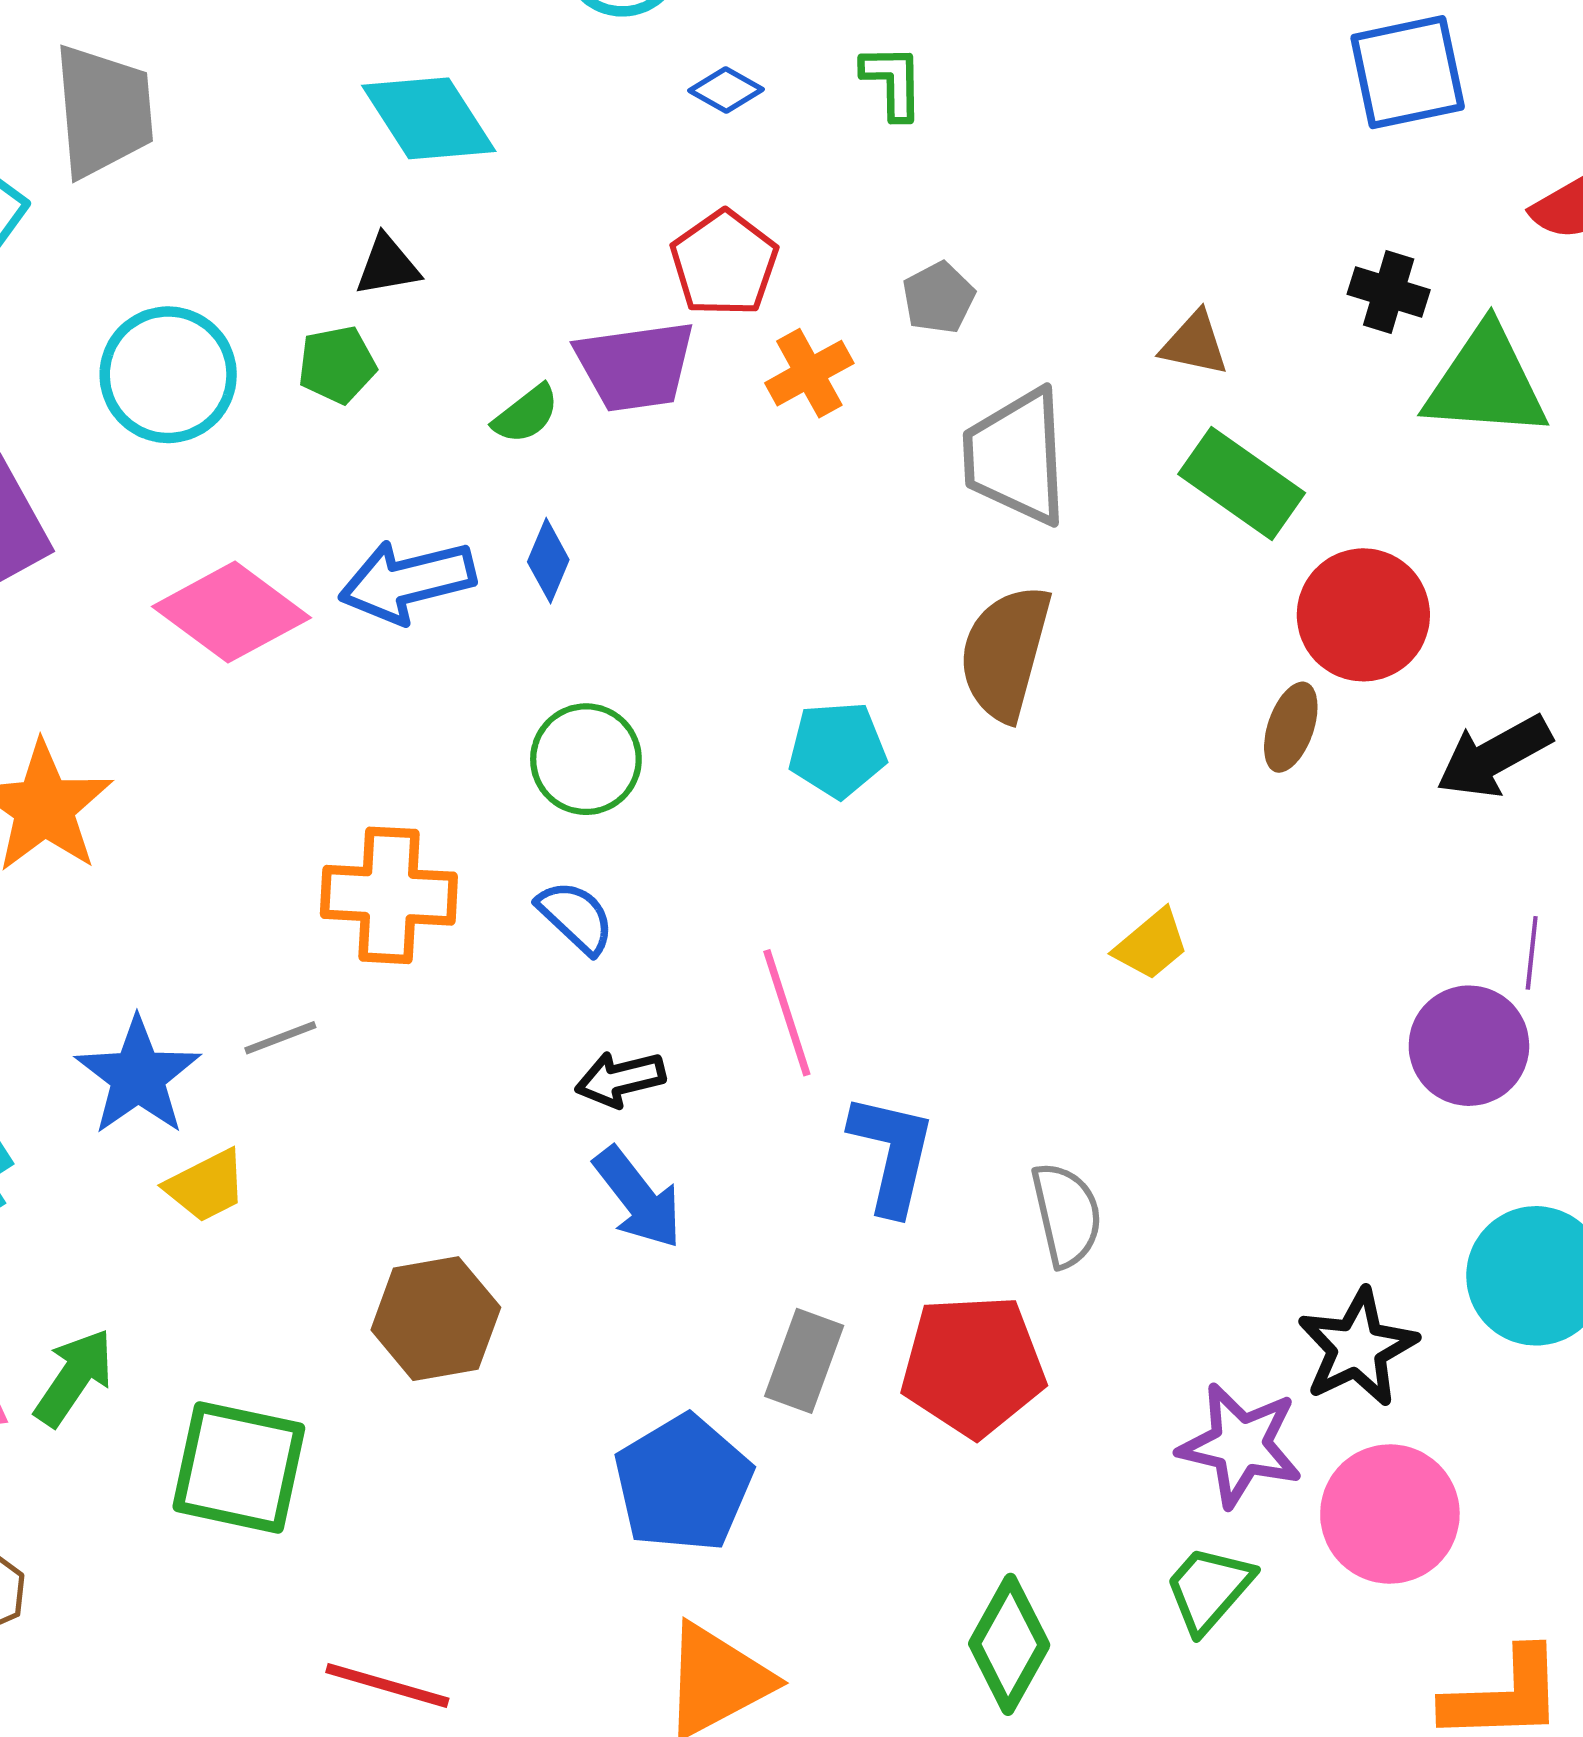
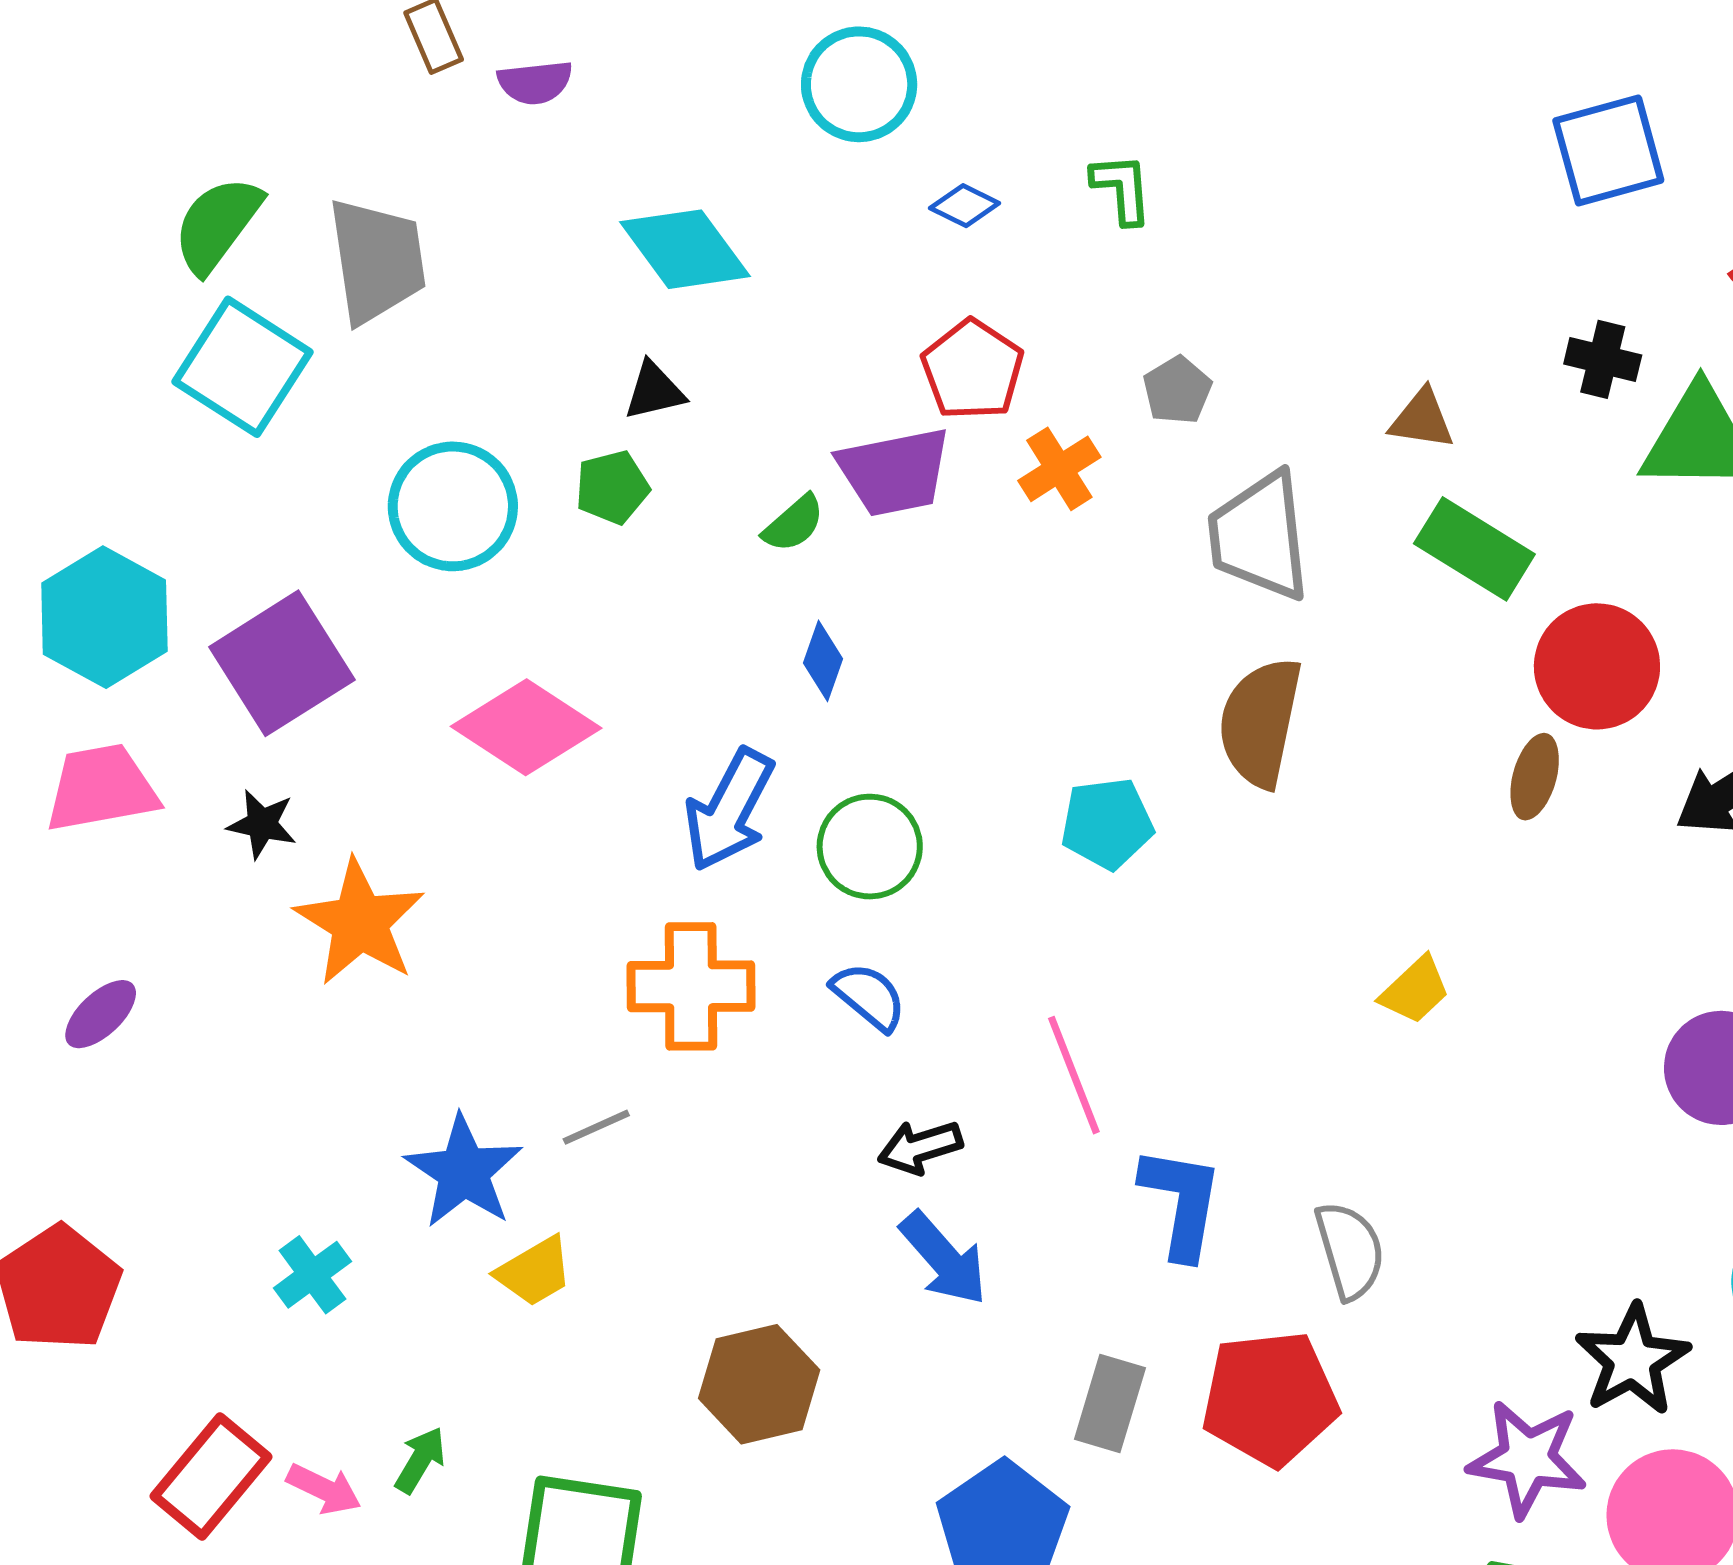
blue arrow: (407, 581) -> (729, 810), moved, turned -45
green arrow: (74, 1377) -> (420, 1460), size x0.7

